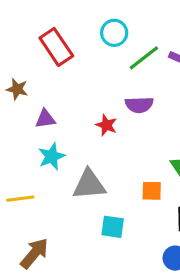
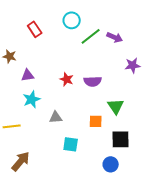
red rectangle: (56, 47) -> (35, 29), size x0.7
purple semicircle: (139, 105) -> (93, 81), moved
gray triangle: (89, 185) -> (56, 117), size x0.6

